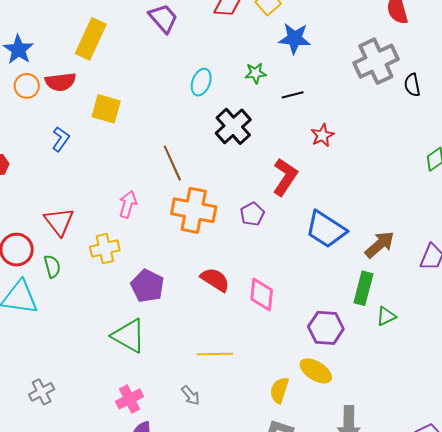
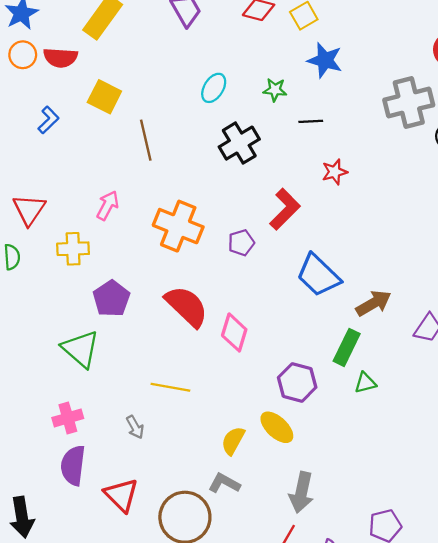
brown line: (172, 163) -> (146, 140), moved
red semicircle: (215, 280) -> (187, 306), size x1.4

